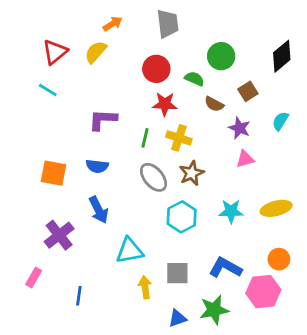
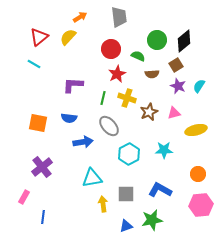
black diamond: (282, 56) -> (184, 41), moved
red star: (165, 104) -> (117, 74), turned -30
brown semicircle: (214, 104) -> (152, 74), turned -32
purple star: (239, 128) -> (178, 86), moved
brown star: (192, 173) -> (149, 112), moved
yellow ellipse: (276, 208) -> (196, 130), moved
blue arrow: (99, 210) -> (83, 142), moved, turned -72
orange circle: (279, 259) -> (198, 174), moved
pink hexagon: (263, 292) -> (201, 205), moved
blue line: (79, 296) -> (43, 217), moved

